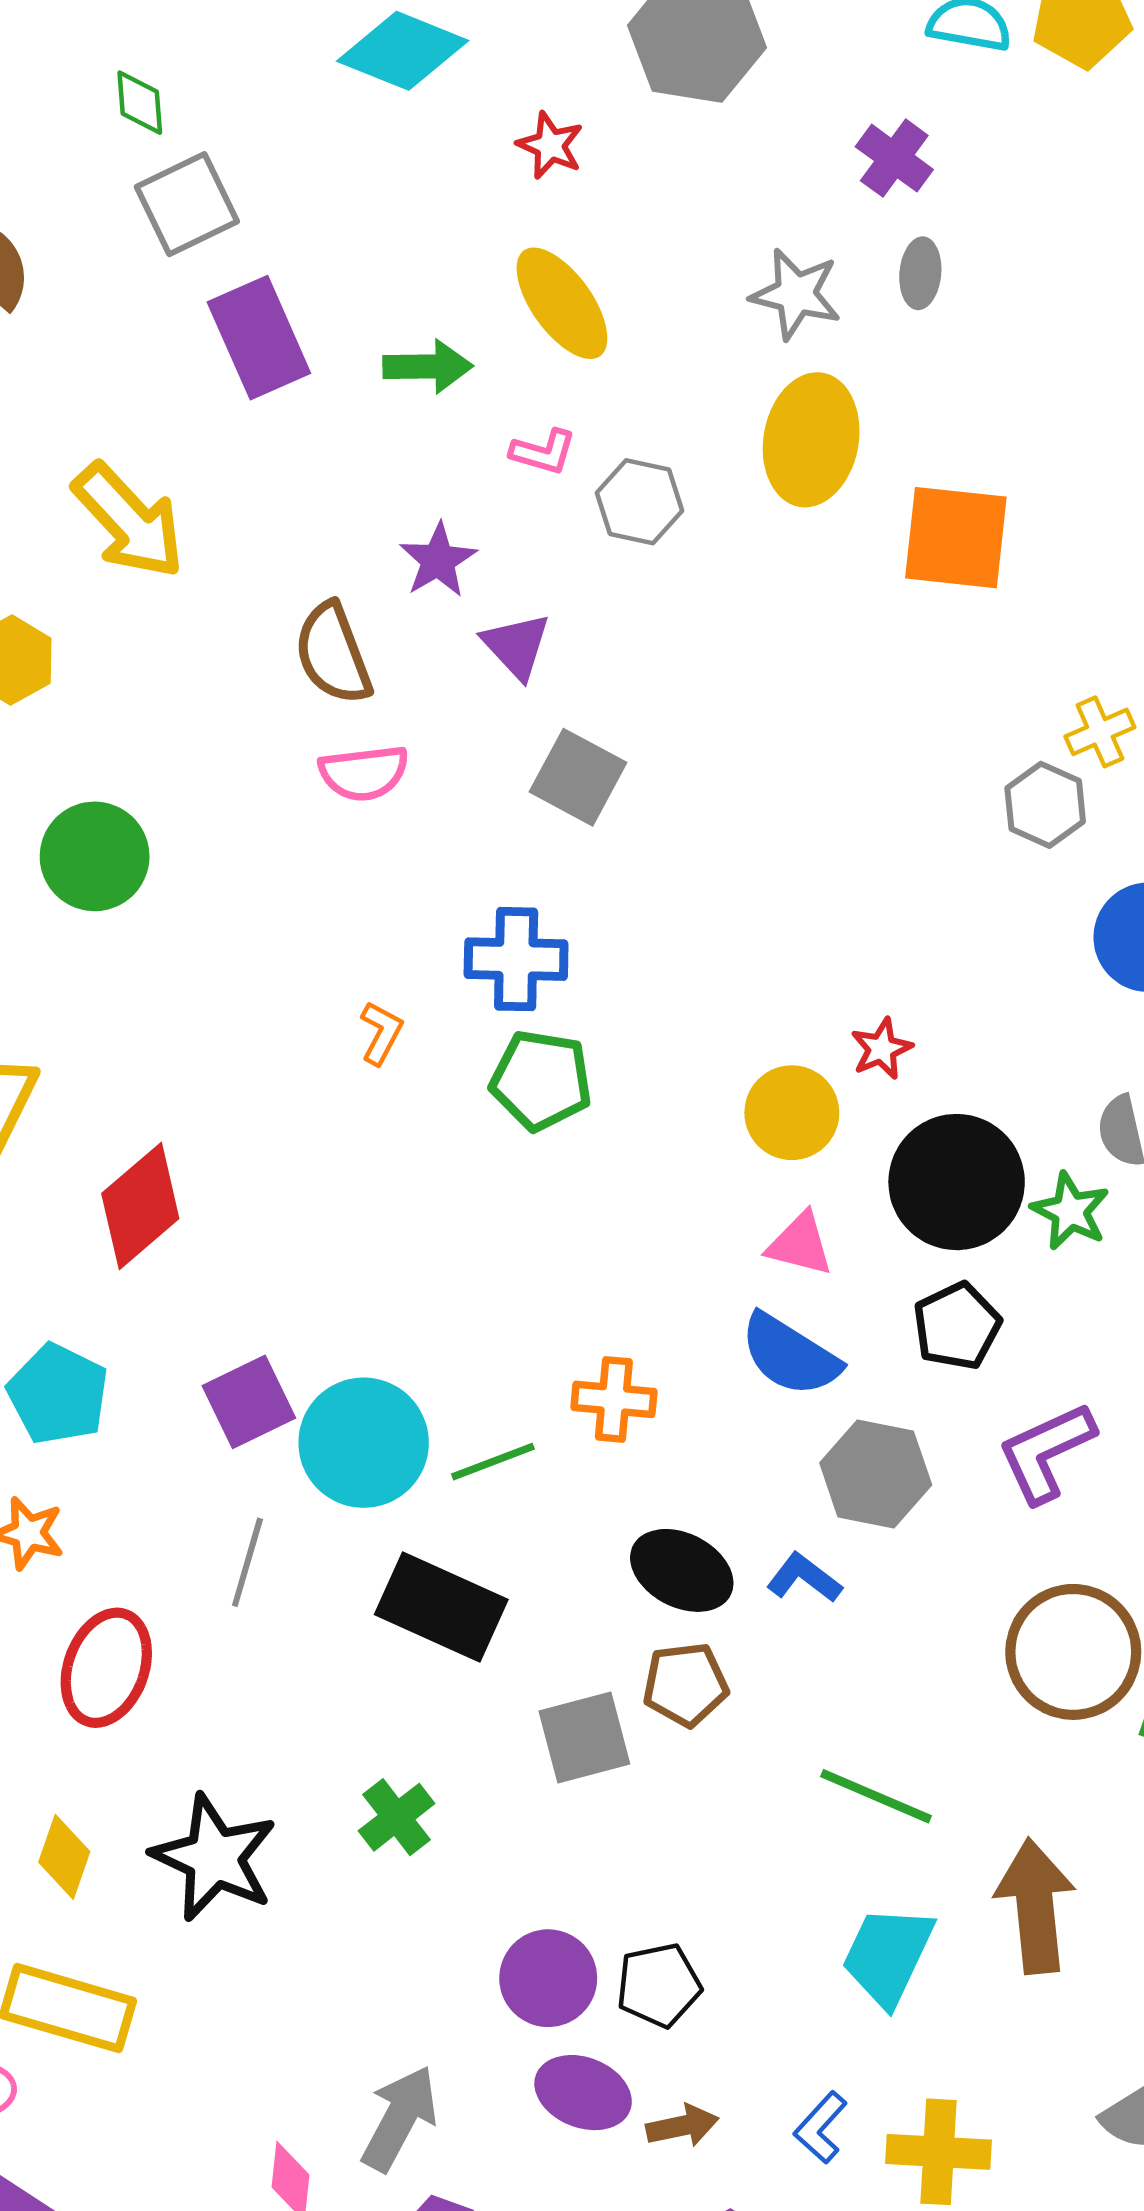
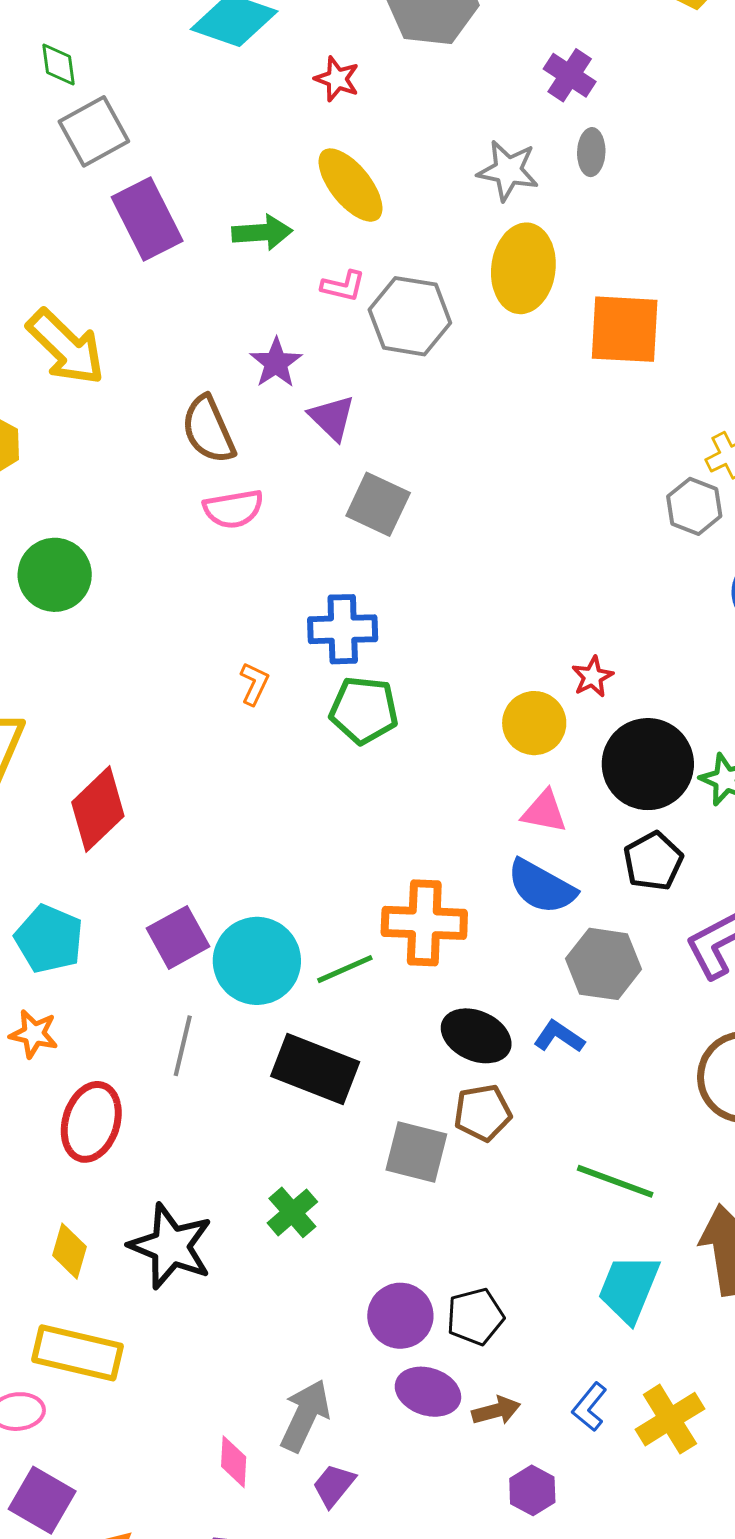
gray hexagon: (640, 502) -> (410, 316), size x1.4
orange cross: (614, 1399) -> (424, 923), size x1.5
gray square: (584, 1738) -> (416, 1152), turned 32
yellow cross: (938, 2152) -> (670, 1419), turned -32

